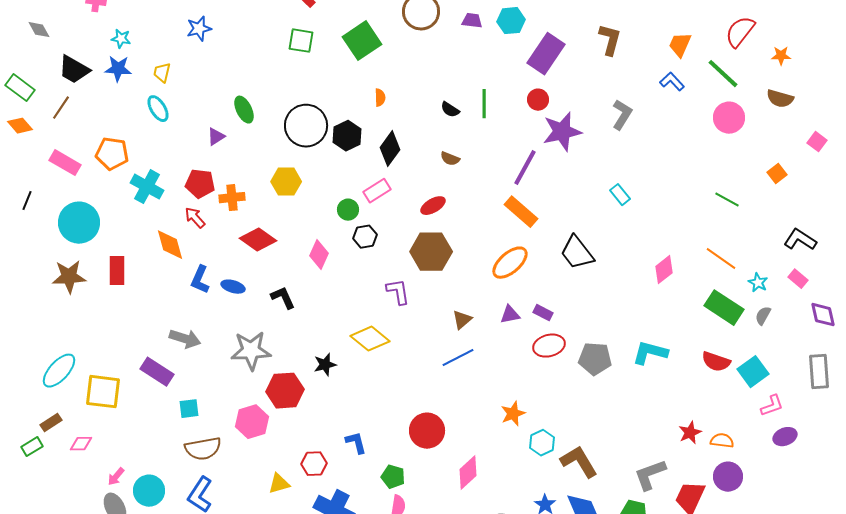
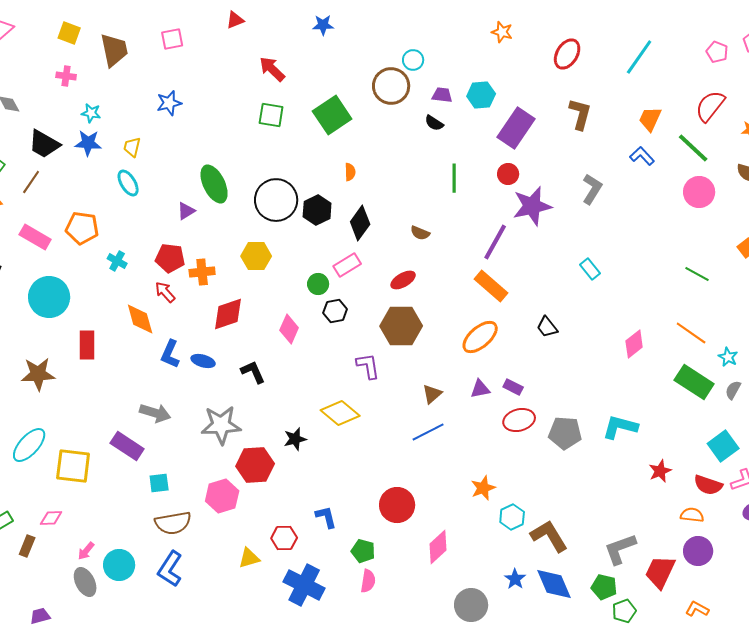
green ellipse: (244, 110) -> (214, 184), size x1.4
black semicircle: (450, 110) -> (434, 123), moved
cyan cross: (147, 187) -> (117, 261), size x0.6
red diamond: (258, 240) -> (228, 314), turned -54
black trapezoid: (577, 253) -> (547, 327), size x0.6
brown star: (69, 277) -> (38, 374), moved
red semicircle: (716, 362) -> (708, 485), moved
brown rectangle: (51, 423) -> (27, 546), moved, turned -35
red star: (690, 433) -> (660, 471), moved

